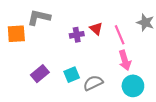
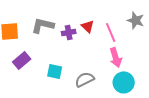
gray L-shape: (39, 17) -> (43, 25), moved
purple rectangle: (40, 74) -> (22, 60), moved
cyan square: (72, 75) -> (55, 71), moved, turned 35

